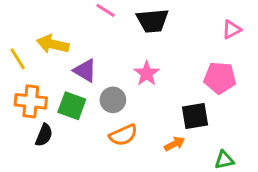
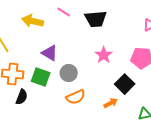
yellow arrow: (53, 44) -> (33, 21), moved
pink star: (147, 73) -> (104, 55), moved
black square: (195, 116) -> (125, 84), turned -36

